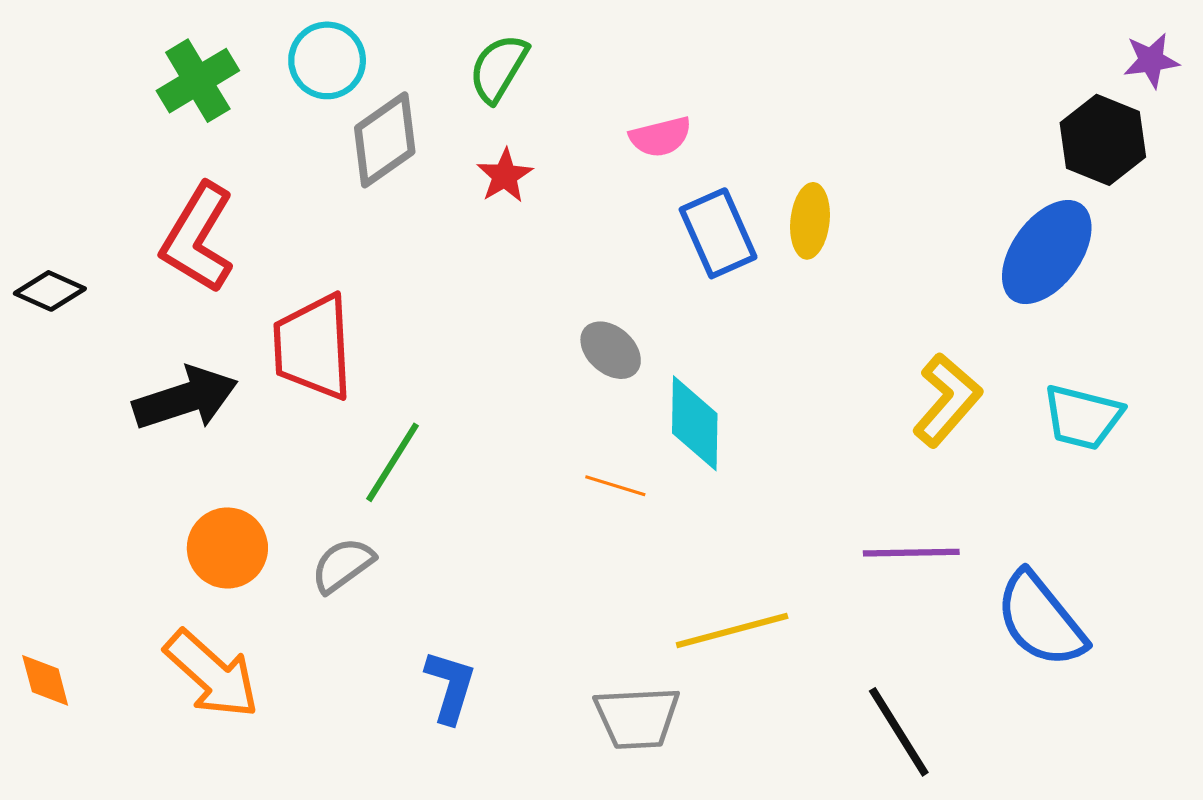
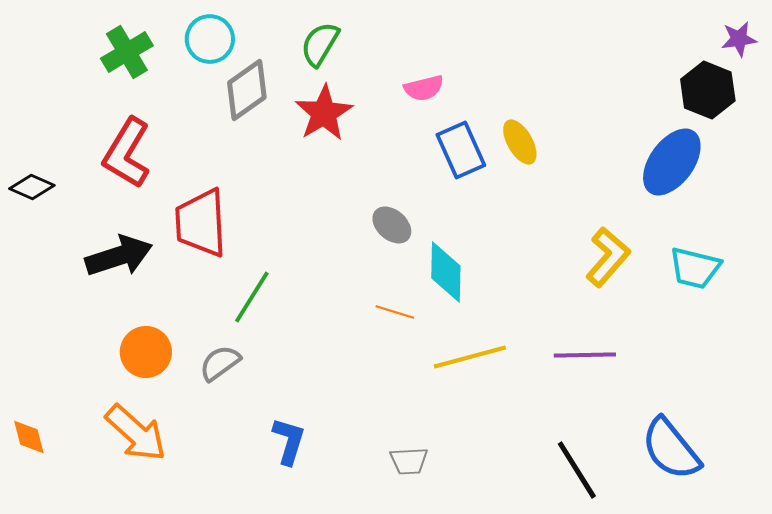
red star: (505, 176) -> (324, 113), size x1.6
yellow ellipse: (810, 221) -> (520, 142), turned -36
blue semicircle: (1041, 620) -> (671, 449), moved
yellow line: (732, 631) -> (470, 357), moved
gray trapezoid: (637, 718) -> (409, 461), size x0.7

